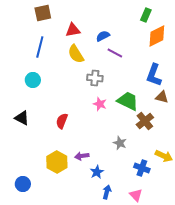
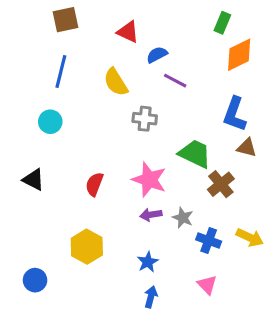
red triangle: (73, 30) -> (128, 32), moved, turned 35
pink star: (100, 104) -> (149, 180), moved, size x1.6
purple arrow: (82, 156) -> (151, 215), moved
blue cross: (142, 168) -> (209, 241), moved
blue arrow: (107, 192) -> (151, 297), moved
pink triangle: (136, 195) -> (207, 285), moved

